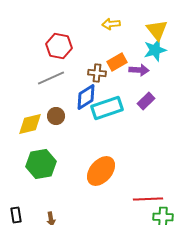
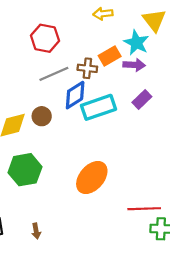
cyan star: (155, 50) -> (136, 43), moved, turned -30
gray line: (51, 78) -> (54, 74), moved

